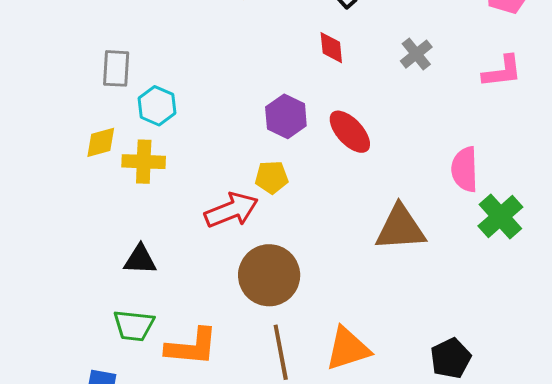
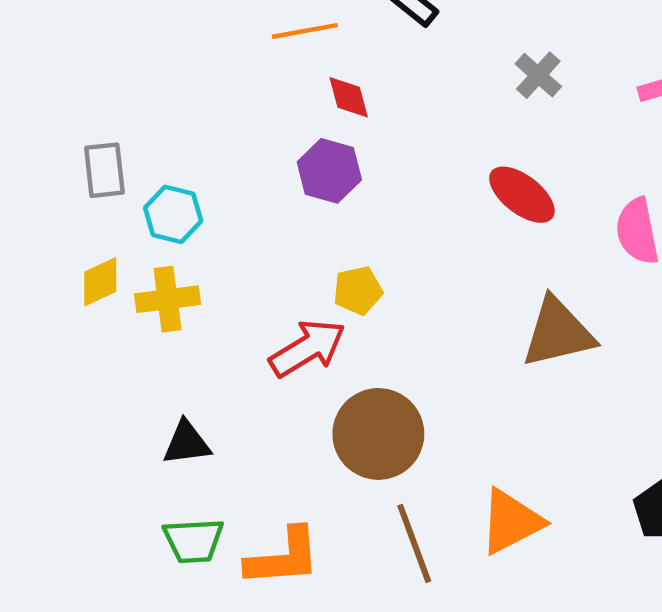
red diamond: (331, 48) -> (349, 97), moved
purple hexagon: (286, 116) -> (329, 171), moved
red ellipse: (350, 132) -> (522, 195), moved

